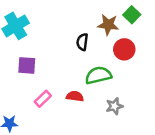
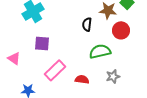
red semicircle: (75, 96) -> (82, 79), moved
pink rectangle: (43, 99) -> (55, 70), size x1.5

